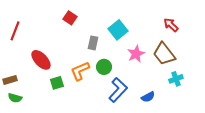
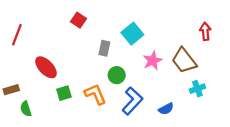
red arrow: (171, 25) -> (205, 31), moved, turned 42
orange L-shape: (80, 71) -> (95, 94), moved, turned 90
green semicircle: (15, 98) -> (26, 109), moved, turned 56

